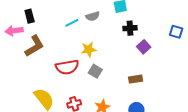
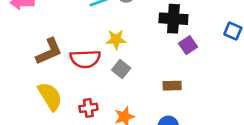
black cross: (130, 28) -> (173, 19), size x1.5
brown L-shape: (34, 46) -> (49, 51), moved

